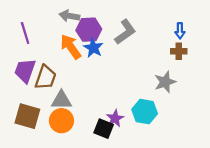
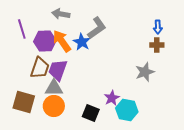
purple hexagon: (89, 30) -> (45, 41), moved
gray L-shape: (125, 32) -> (97, 28), moved
purple trapezoid: (25, 71) -> (58, 70), moved
cyan hexagon: (145, 112) -> (127, 110), moved
purple star: (115, 118) -> (112, 98), moved

